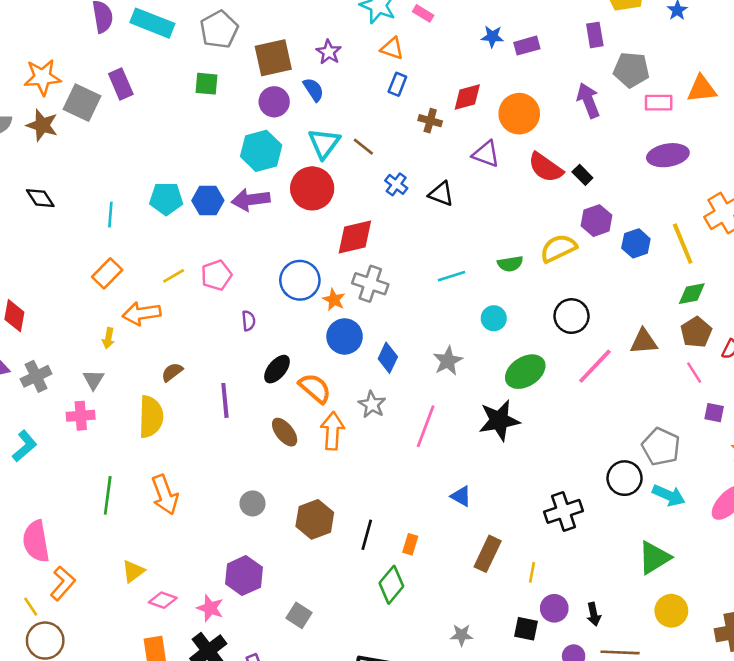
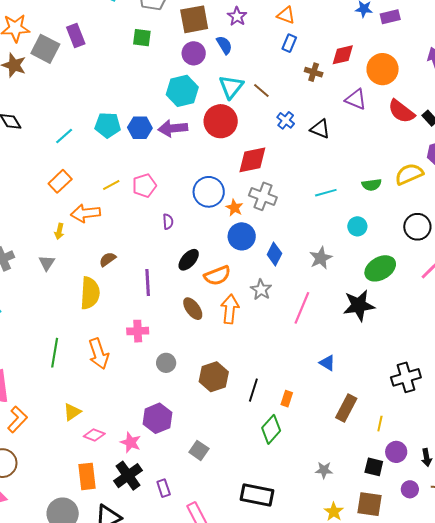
cyan line: (110, 215) -> (64, 136), turned 42
orange semicircle: (315, 388) -> (217, 276), turned 116
pink cross: (81, 416) -> (138, 331), moved

